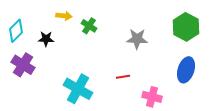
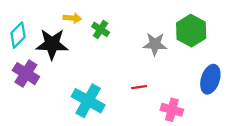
green hexagon: (186, 27) -> (191, 31), moved
black star: (46, 39) -> (52, 44), size x1.8

